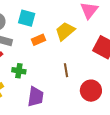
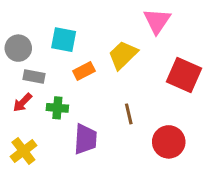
green cross: (19, 71) -> (57, 108), moved
purple trapezoid: (36, 97) -> (85, 139), moved

